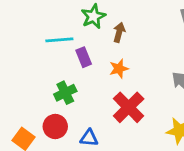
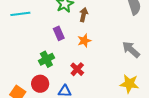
cyan line: (59, 40) -> (20, 14), moved
red cross: (129, 107) -> (77, 69), moved, size x0.6

